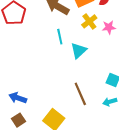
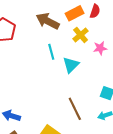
pink star: (109, 27) -> (100, 48), moved

